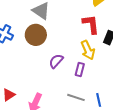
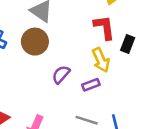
purple rectangle: (80, 70) -> (91, 85), turned 56

